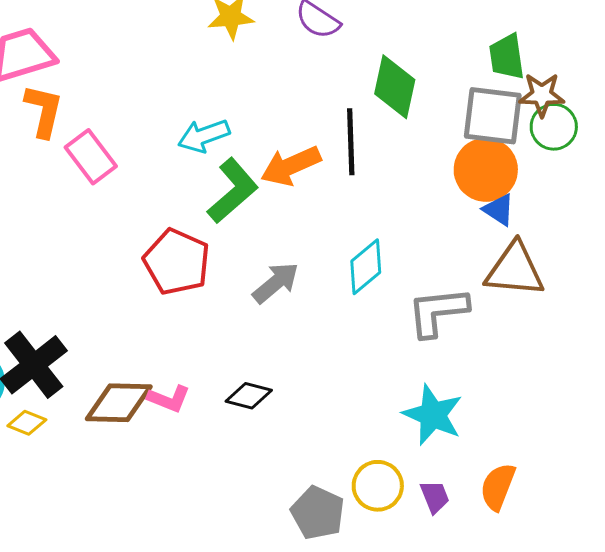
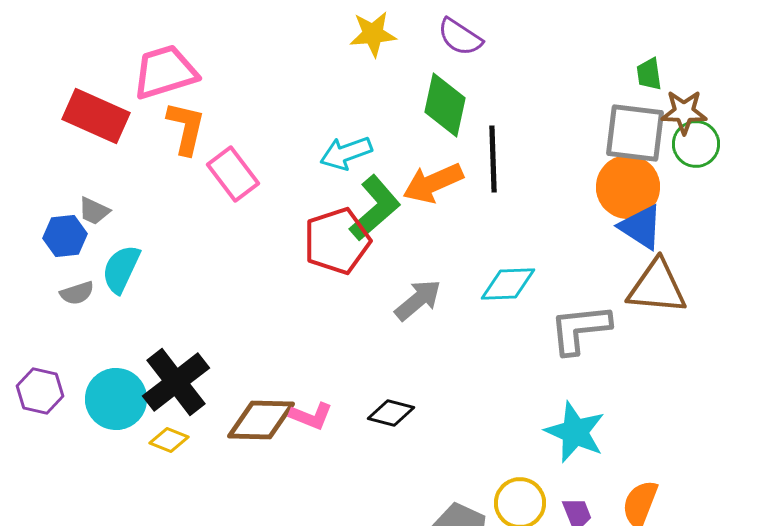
green trapezoid: (507, 57) -> (649, 74), size x0.7
green diamond: (395, 87) -> (445, 105), moved
blue triangle: (499, 210) -> (641, 227), size x1.4
red pentagon: (177, 262) -> (337, 241), moved, turned 30
cyan diamond: (366, 267) -> (508, 284), turned 38

